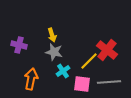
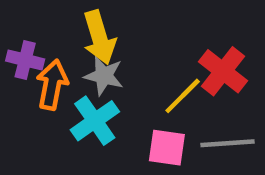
yellow arrow: (52, 35) -> (99, 38), size x1.6
cyan cross: (63, 71) -> (95, 121), moved, size x1.5
orange arrow: (31, 79) -> (52, 85), moved

